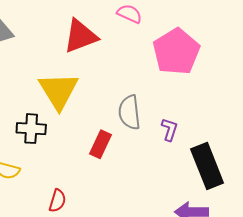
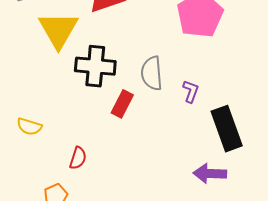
yellow triangle: (59, 91) -> (58, 30), moved
black cross: (31, 129) -> (95, 66), moved, size x1.4

